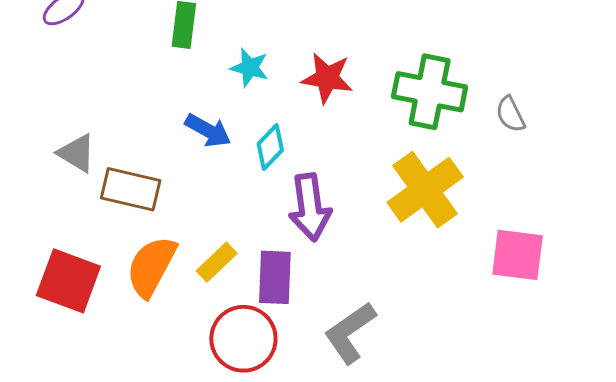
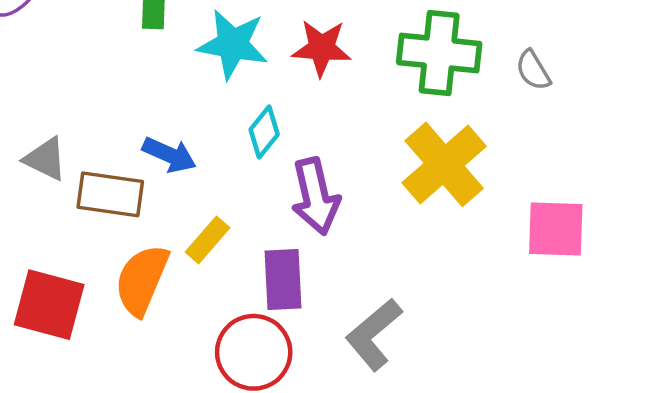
cyan star: (250, 68) -> (233, 44), size x1.6
blue arrow: (208, 130) -> (169, 155), moved
yellow rectangle: (217, 262) -> (208, 240), moved

